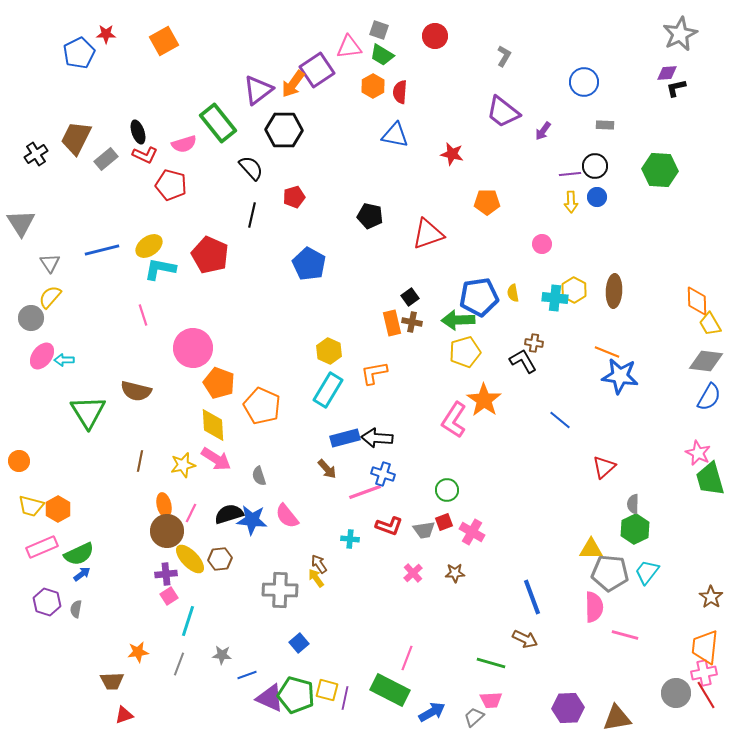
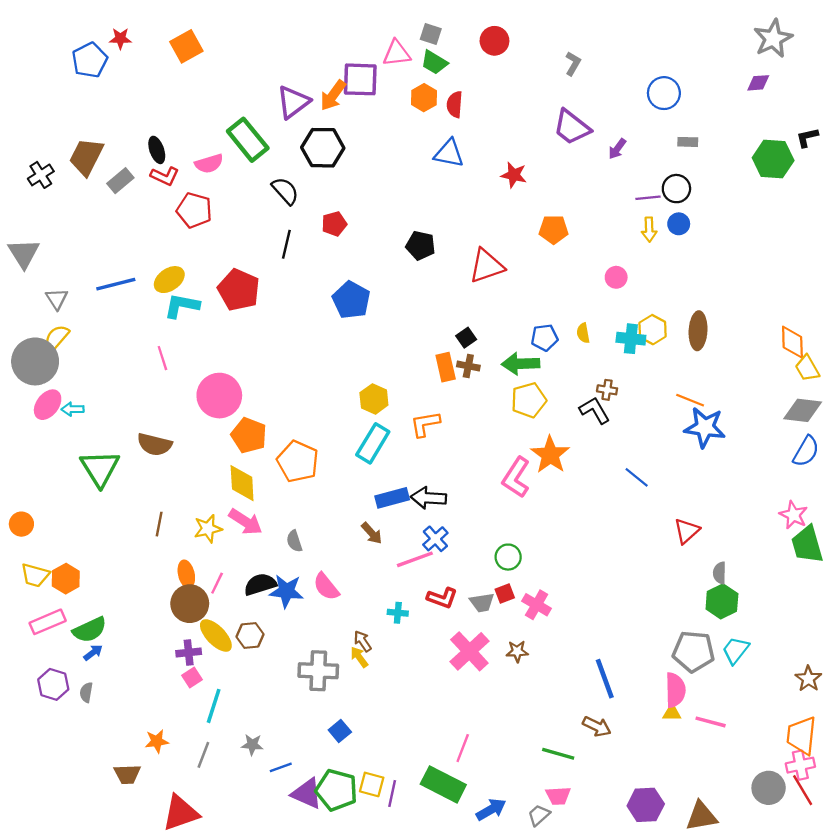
purple square: (317, 70) -> (360, 79), turned 36
black L-shape: (676, 88) -> (807, 137), moved
green hexagon: (660, 170) -> (773, 159), moved
blue pentagon: (479, 297) -> (545, 338), size x0.6
gray circle: (31, 318) -> (35, 361), size x1.6
blue cross: (383, 474) -> (435, 539), turned 30
yellow triangle: (591, 549) -> (672, 713), moved, size x0.7
pink cross: (413, 573) -> (469, 651), size x1.8
red triangle: (124, 715) -> (181, 813), moved, size x1.8

